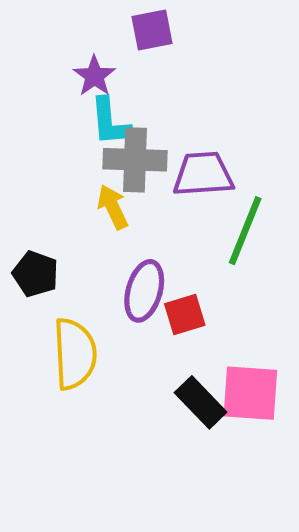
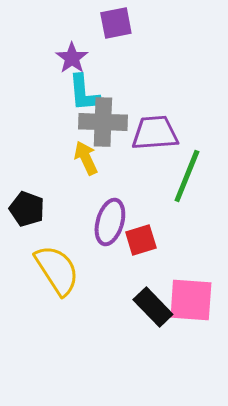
yellow semicircle: (75, 354) -> (57, 270), turned -30

